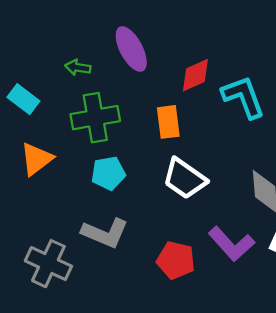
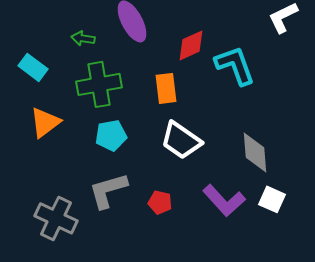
gray L-shape: (105, 233) -> (108, 190), turned 141
red pentagon: (176, 260) -> (160, 202), moved, size x0.7

